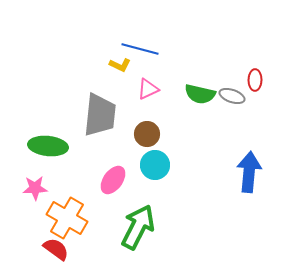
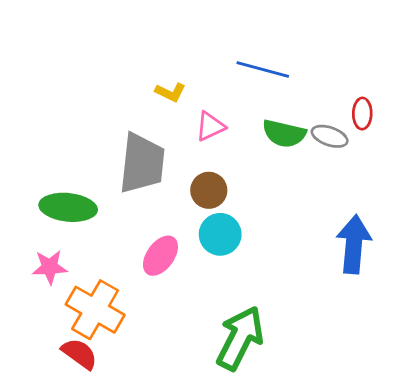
blue line: (140, 49) -> (263, 70), moved
green arrow: (138, 227) -> (240, 338), moved

